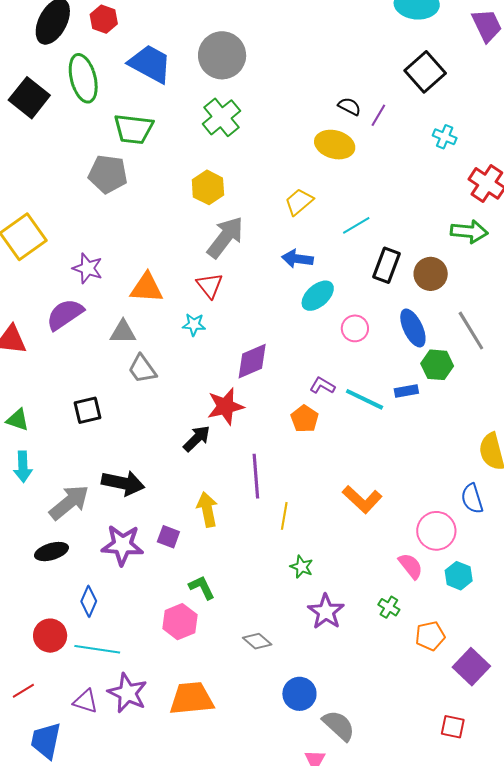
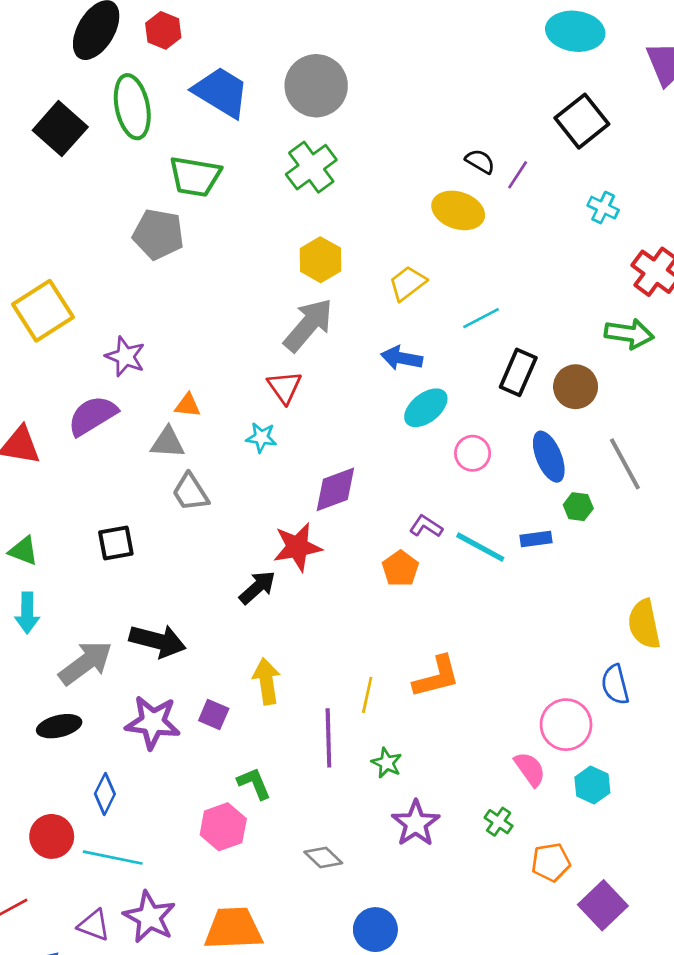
yellow hexagon: (208, 187) -> (320, 260), moved
orange triangle: (147, 288) -> (188, 405), moved, size x0.6
green hexagon: (437, 365) -> (578, 507), size x0.7
purple line: (256, 476) -> (328, 738), moved
orange L-shape: (362, 499) -> (436, 677), moved, turned -60

